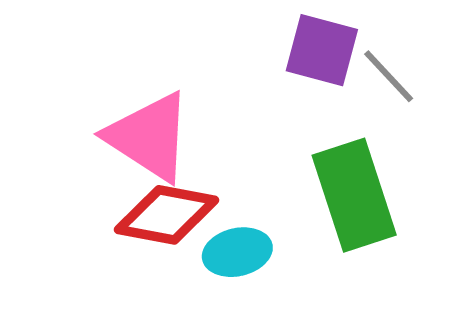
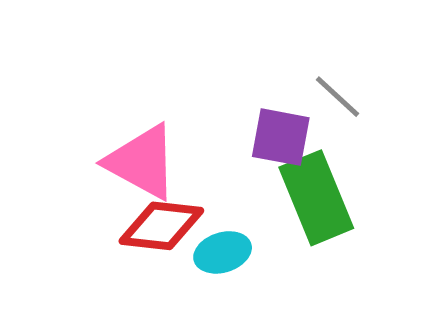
purple square: (322, 50) -> (281, 137), moved

